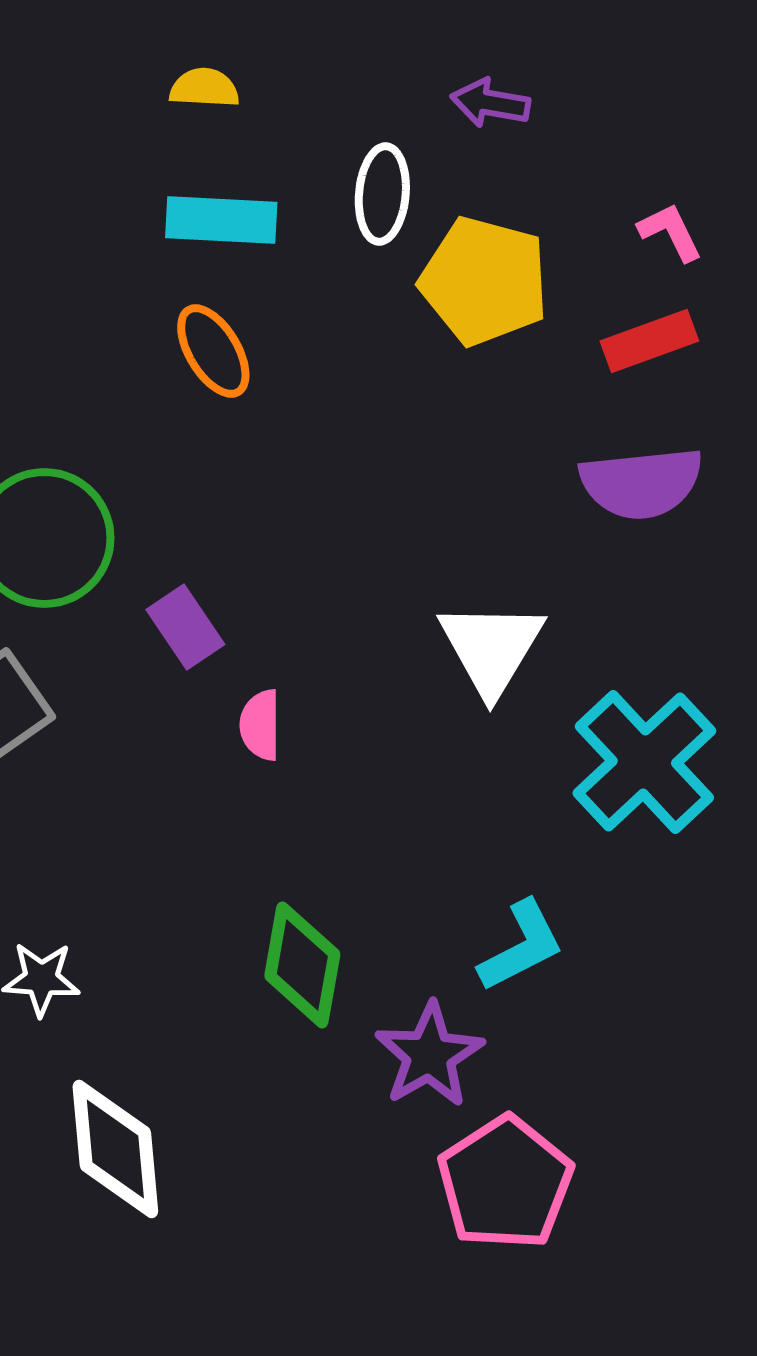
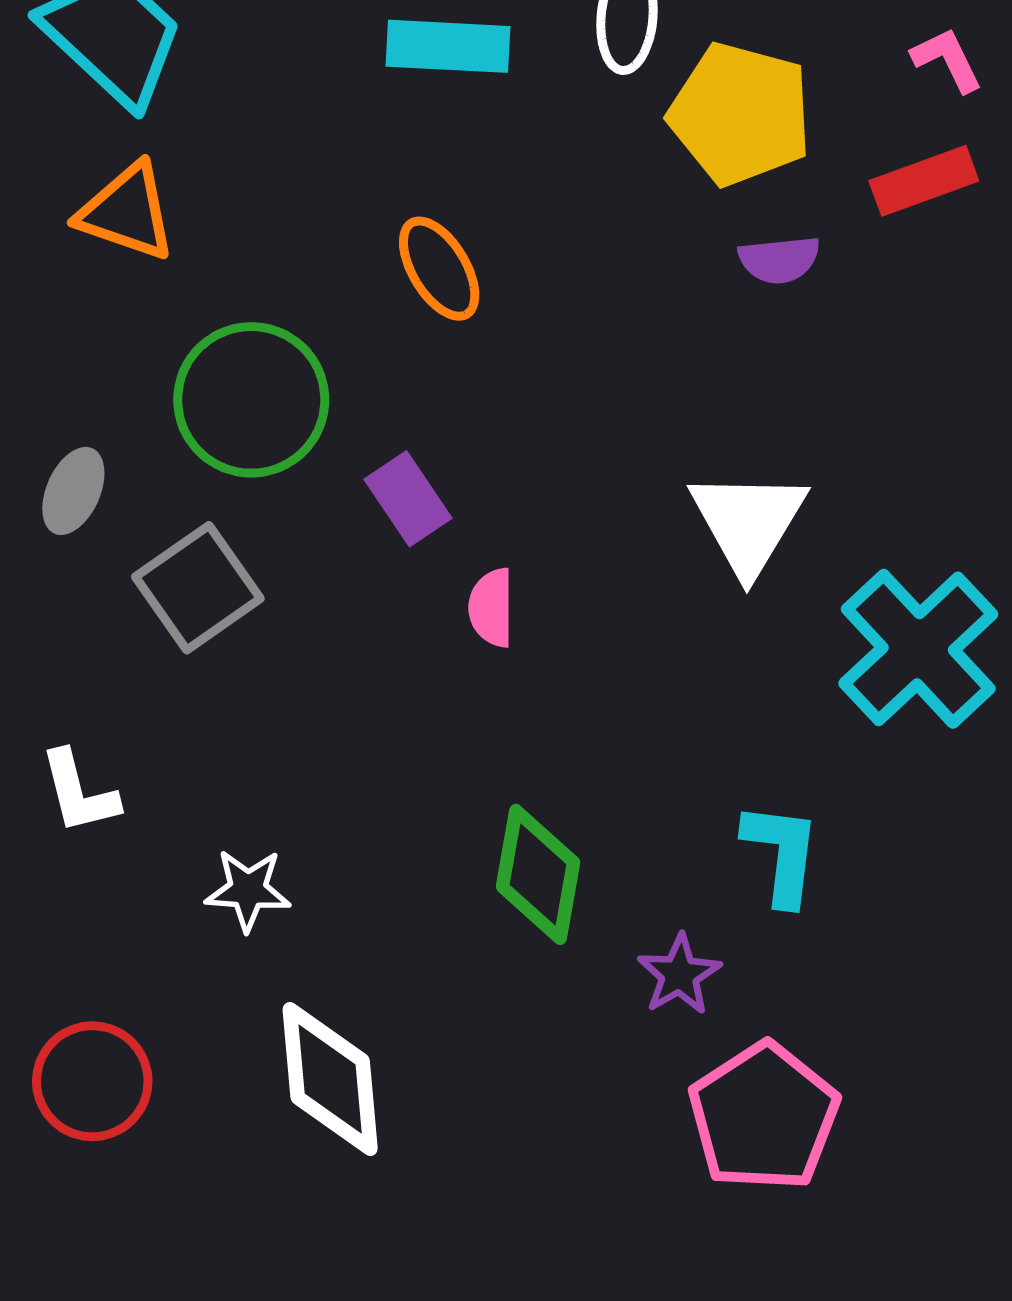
orange ellipse: (213, 351) -> (439, 269), moved
purple semicircle: (641, 483) -> (779, 260), moved, size x0.6
cyan L-shape: (521, 946) -> (782, 853), turned -56
purple star: (429, 1055) -> (679, 975), size x0.7

